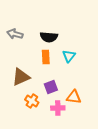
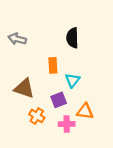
black semicircle: (49, 37) -> (72, 38), moved, turned 84
cyan triangle: (69, 56) -> (72, 80), moved
brown triangle: (21, 77) -> (24, 88), turned 42

